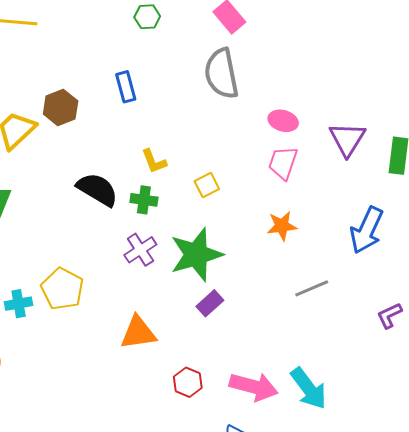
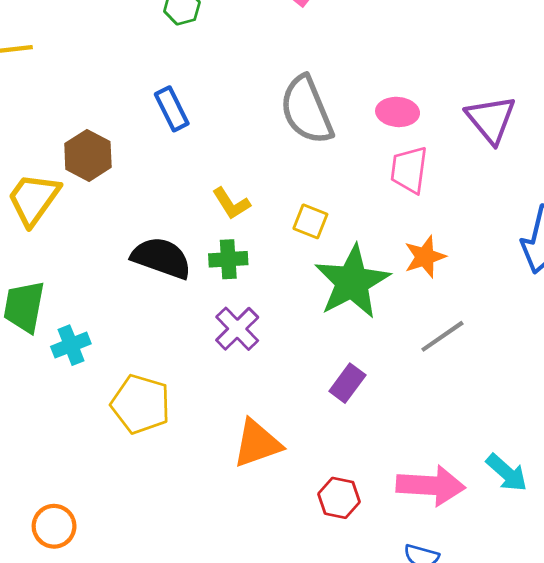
gray semicircle: (221, 74) -> (307, 110), moved
yellow square: (207, 185) -> (310, 221), turned -30
green star: (196, 255) -> (352, 282), moved
gray line: (312, 288) -> (442, 336), moved
cyan cross: (19, 304) -> (71, 345), moved
cyan arrow: (309, 388) -> (507, 473), size x0.7

